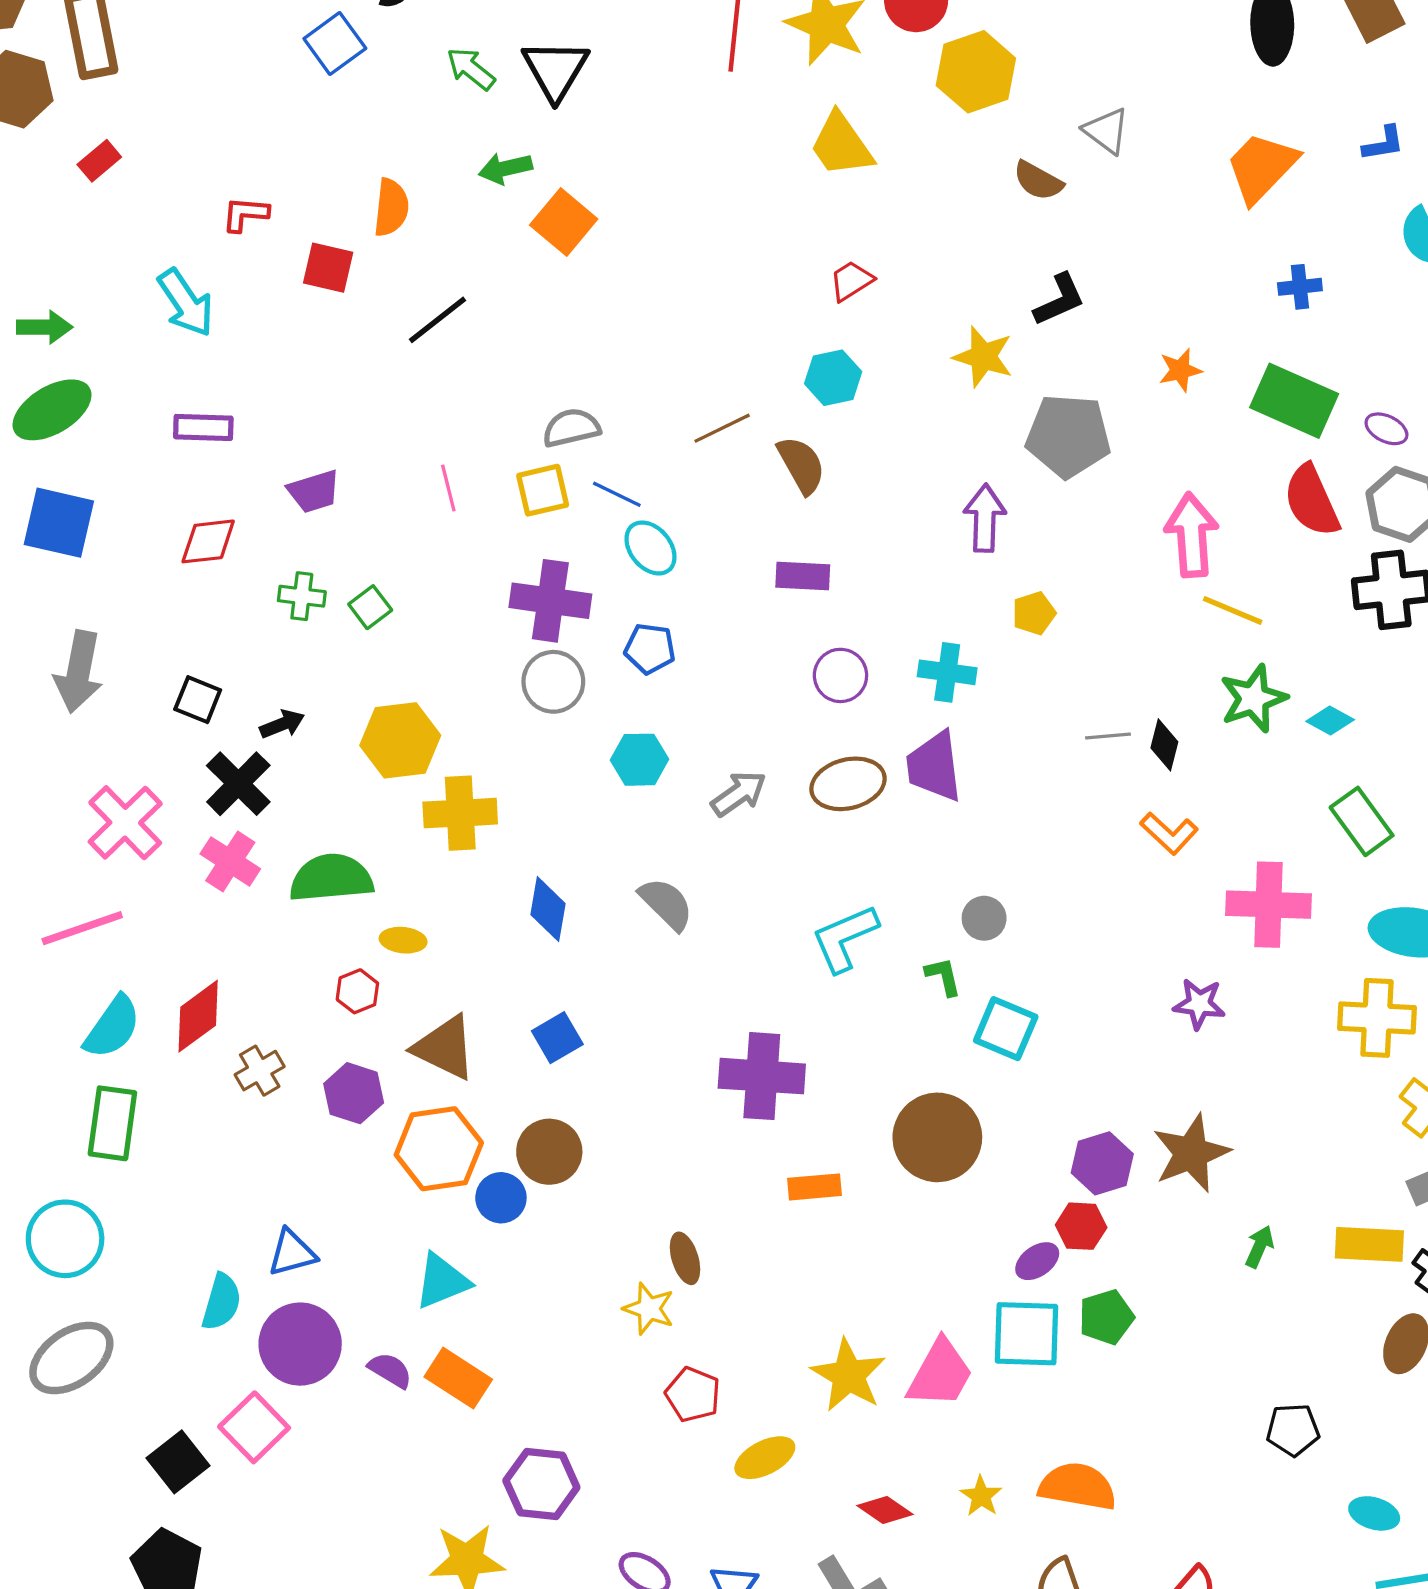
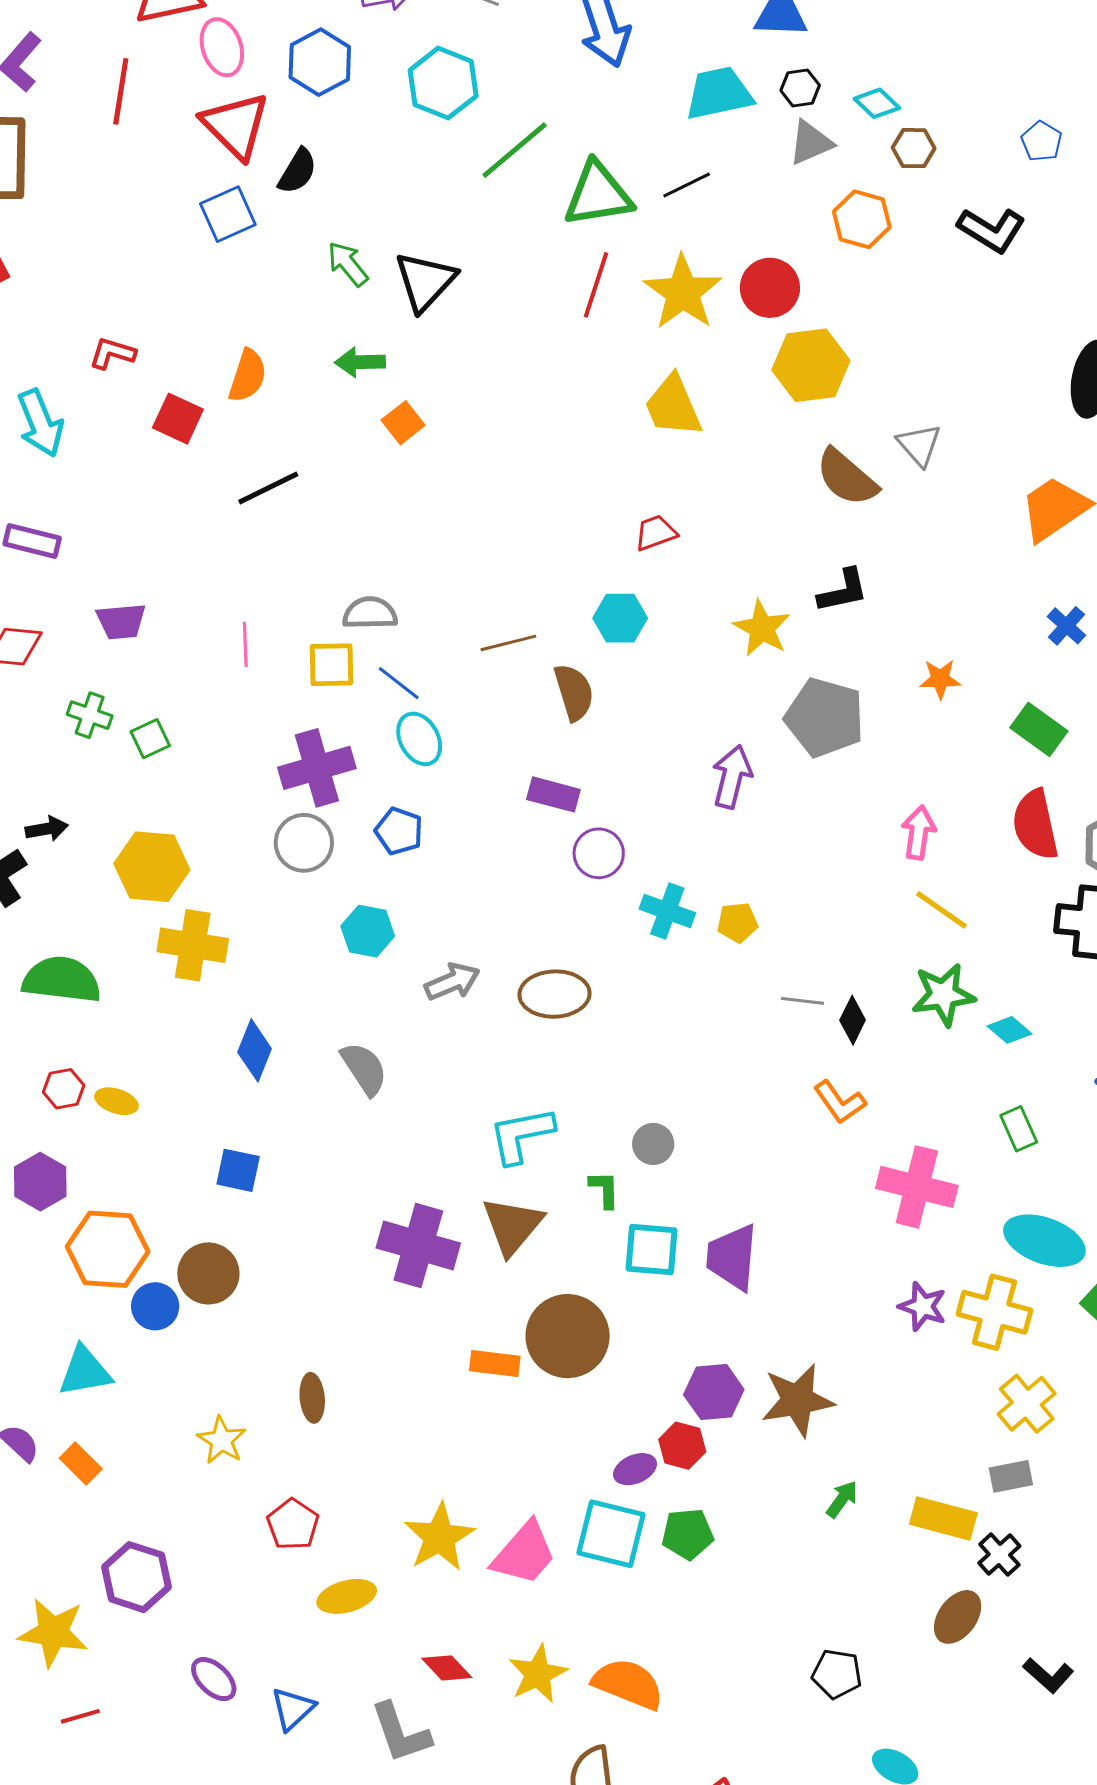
brown semicircle: (1038, 181) -> (847, 477), size x1.4
orange square: (564, 222) -> (403, 423), size x0.7
blue cross: (1300, 287) -> (1066, 626), turned 36
green rectangle: (1294, 401) -> (1039, 729), size x0.7
pink arrow: (1192, 535) -> (919, 833), size x0.7
purple cross: (550, 601) -> (317, 768), turned -36
yellow pentagon: (1034, 613) -> (737, 922), moved
purple circle: (840, 675) -> (599, 853), moved
purple trapezoid: (934, 767) -> (732, 1257), moved
green rectangle: (1362, 821) -> (1019, 1129), size x0.7
yellow ellipse: (403, 940) -> (116, 1101), moved
purple star: (1199, 1004) -> (923, 1307), moved
cyan square: (1006, 1029) -> (652, 1250), turned -30
blue square: (557, 1038) -> (238, 1170), turned 30
brown triangle: (445, 1048) -> (512, 1226), moved, turned 32
orange rectangle: (814, 1187) -> (495, 1364), moved
yellow star: (649, 1309) -> (221, 1440), moved
orange rectangle: (458, 1378) -> (81, 1464), size x0.7
yellow star: (981, 1496) -> (538, 1674), size x1.5

